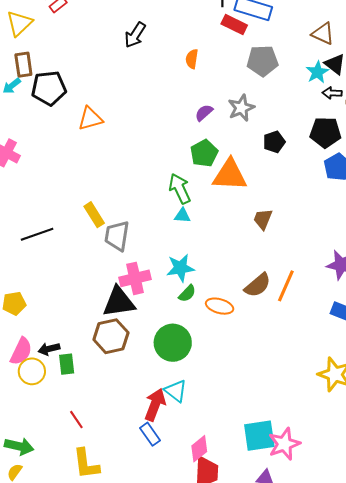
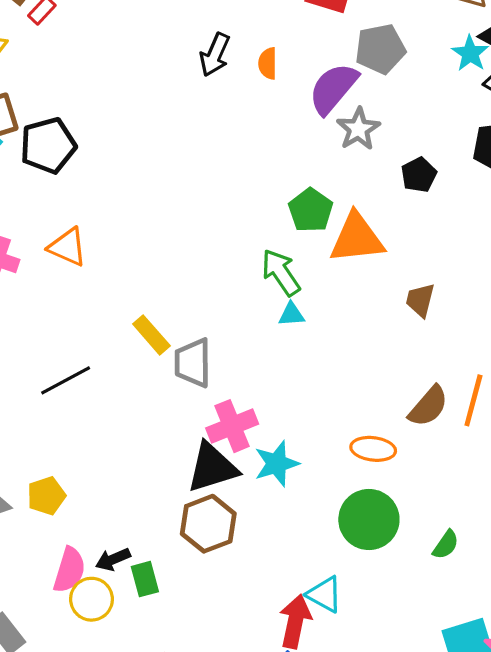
black arrow: (135, 35) -> (215, 55), moved
purple semicircle: (204, 113) -> (333, 88), moved, size x1.8
orange triangle: (90, 119) -> (68, 247), moved, turned 48
cyan star: (180, 268) -> (277, 464), moved
green semicircle: (187, 293) -> (446, 545), moved
green circle: (173, 343) -> (369, 520), moved

